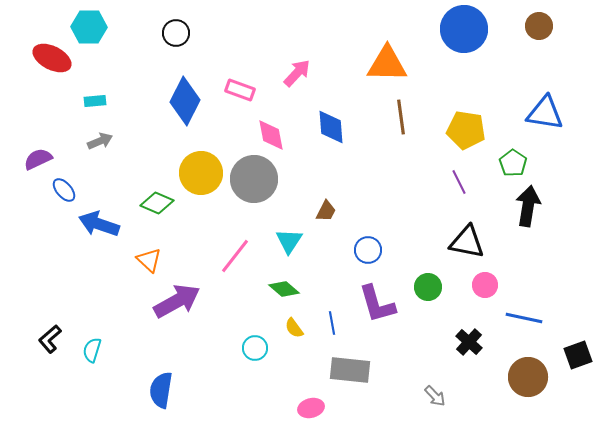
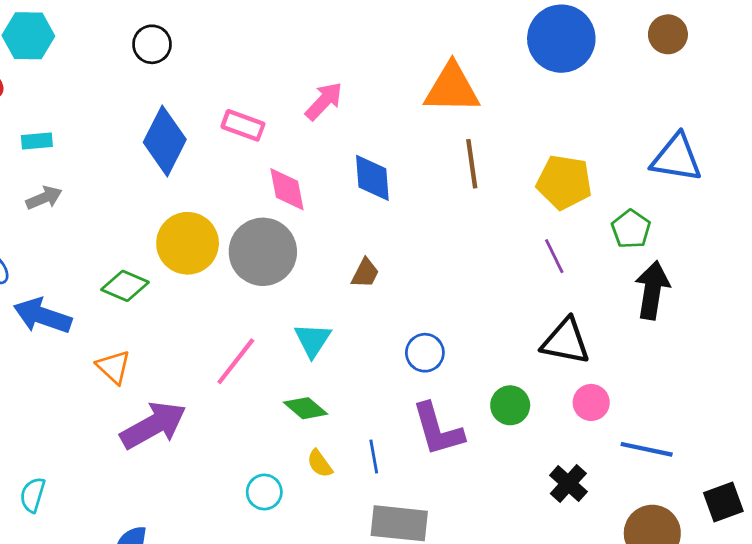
brown trapezoid: (326, 211) -> (365, 273), moved

